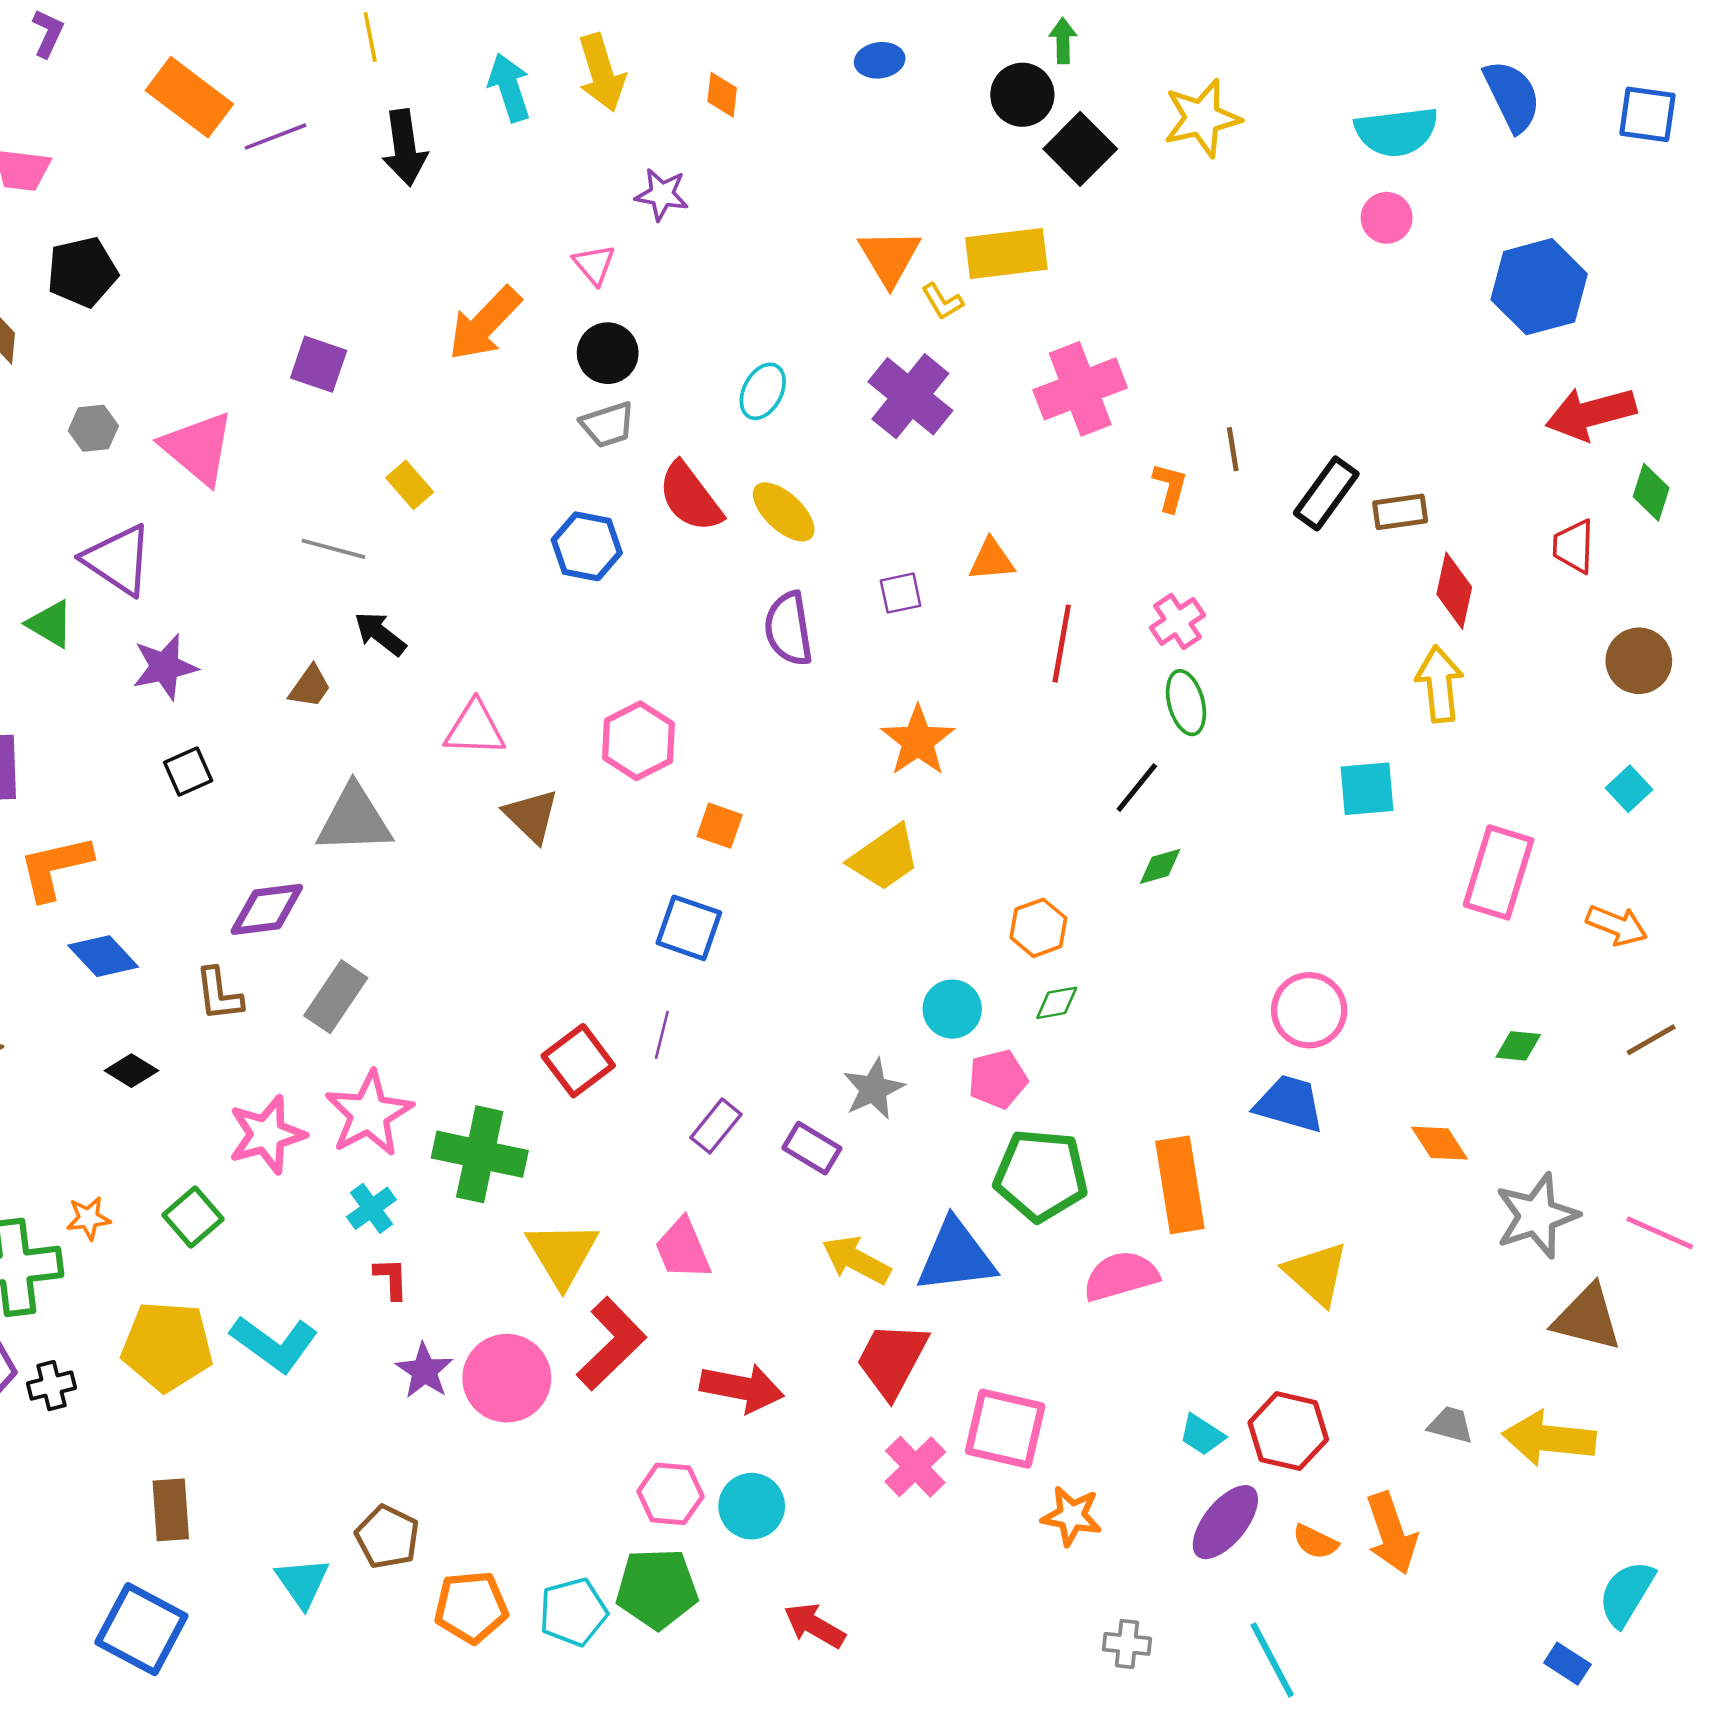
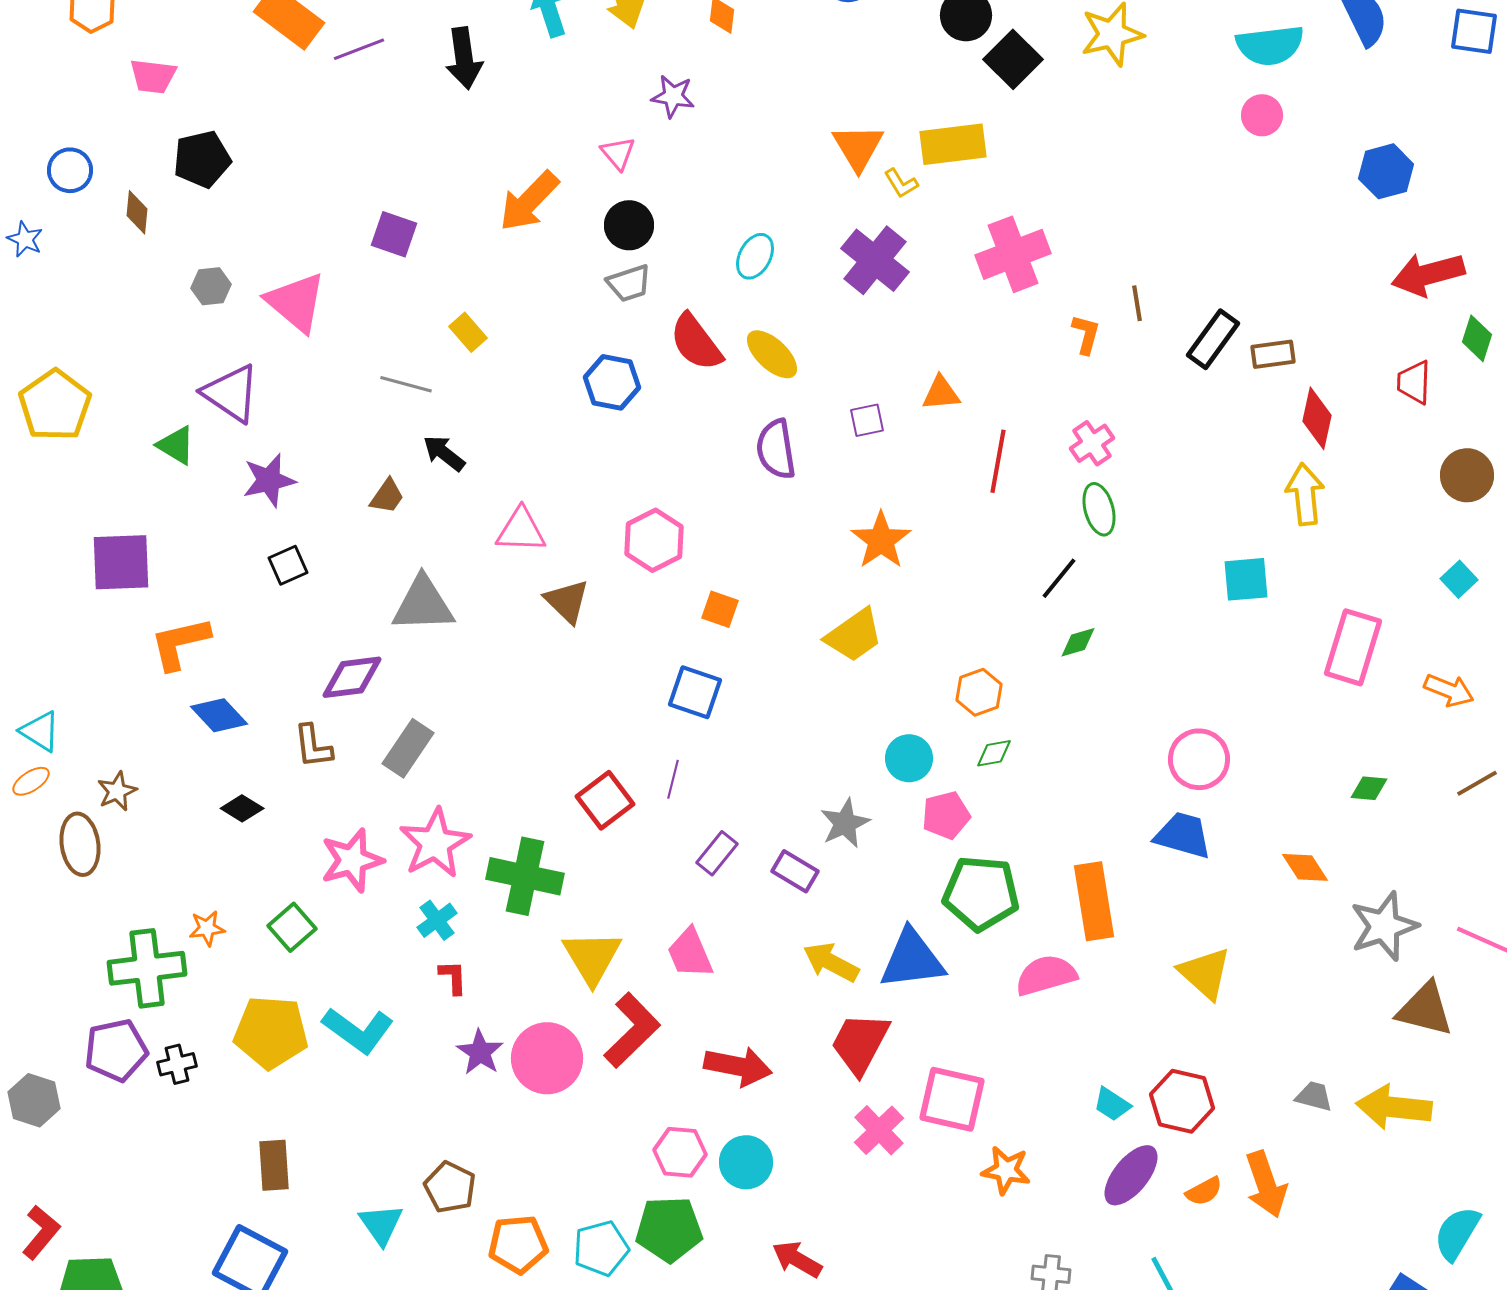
blue hexagon: (1539, 287) -> (1386, 171), size x0.7
orange semicircle: (1315, 1542) -> (1204, 1191), turned -54

